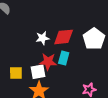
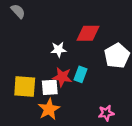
red diamond: (64, 37) -> (88, 33), moved
yellow square: (16, 73) -> (25, 87), size x1.5

